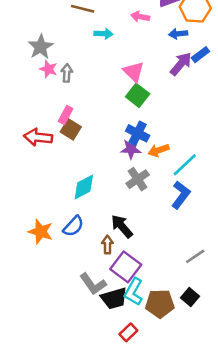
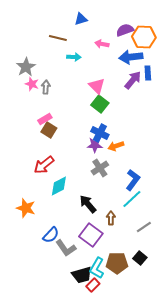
blue arrow: (178, 34) -> (131, 57), size x1.6
blue rectangle: (200, 55) -> (148, 73), turned -56
pink rectangle: (66, 115) -> (45, 119), turned 32
red arrow: (38, 137) -> (44, 165), moved, turned -45
cyan line: (185, 165) -> (132, 199), moved
cyan diamond: (84, 187) -> (59, 186), moved
blue semicircle: (73, 226) -> (51, 235), moved
brown arrow: (107, 245) -> (111, 218), moved
cyan L-shape: (134, 292) -> (97, 268), moved
black trapezoid: (114, 298) -> (82, 275), moved

